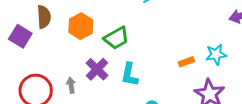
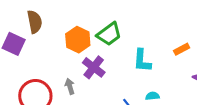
orange hexagon: (81, 26) -> (78, 40), moved
cyan L-shape: (130, 75) -> (142, 60), moved

